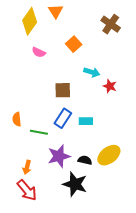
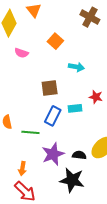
red star: (110, 86) -> (96, 97), moved
cyan rectangle: (86, 121) -> (75, 108), moved

